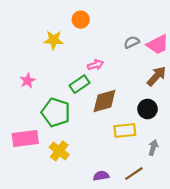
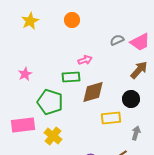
yellow star: (54, 40) -> (30, 21), moved, turned -30
green rectangle: (80, 84) -> (71, 77), turned 30

